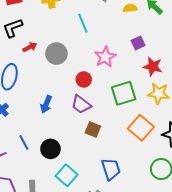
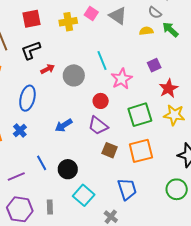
cyan line: (83, 23) -> (102, 60), moved
red star: (153, 67) -> (168, 88), turned 30
blue arrow: (46, 104) -> (64, 125), turned 36
orange square: (141, 128) -> (141, 151), moved, turned 35

